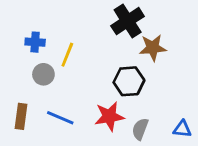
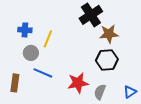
black hexagon: (129, 81) -> (107, 60), moved
blue line: (60, 118) -> (43, 73), moved
blue triangle: (182, 129) -> (130, 92), turned -40

